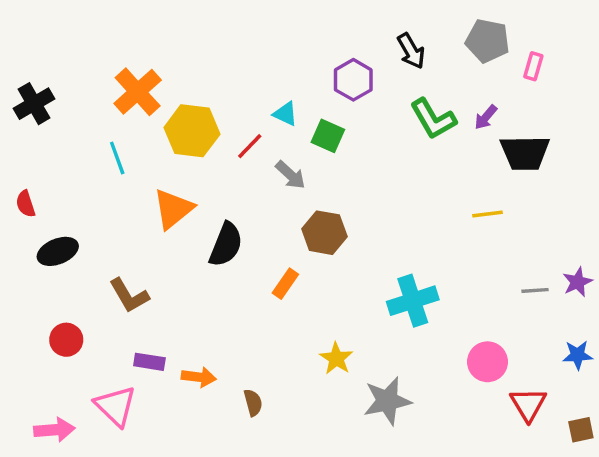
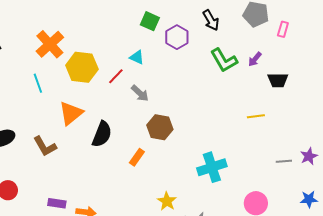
green square: (328, 136) -> (150, 21), moved
black trapezoid: (525, 153) -> (278, 80), size x0.7
brown L-shape: (129, 296) -> (45, 146), moved

